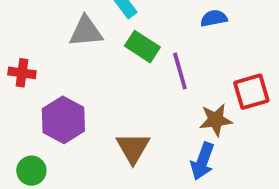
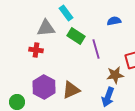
red cross: (22, 73) -> (36, 50), moved
purple hexagon: (63, 120) -> (44, 87), moved
brown triangle: (133, 148) -> (71, 90), turned 36

